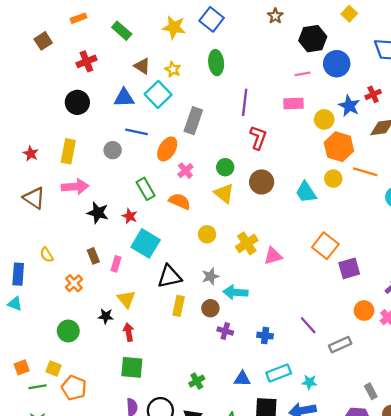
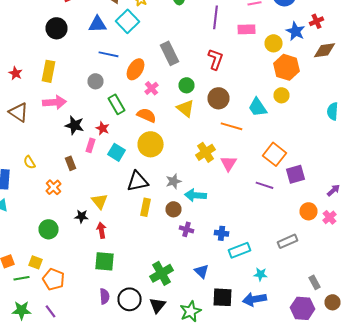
purple line: (245, 102) -> (216, 17), moved
gray rectangle: (193, 121) -> (170, 53), moved, turned -45
gray circle: (113, 150) -> (96, 81), moved
orange line: (365, 172) -> (232, 126), moved
yellow circle: (207, 234) -> (150, 144), moved, size x1.6
cyan square: (146, 243) -> (116, 152), size x0.7
pink triangle: (273, 256) -> (228, 163), turned -42
pink rectangle: (116, 264) -> (90, 145), moved
purple line: (308, 325) -> (264, 185), moved, turned -30
cyan rectangle: (279, 373) -> (240, 250), moved
blue triangle: (242, 379) -> (202, 271), turned 42
green cross: (197, 381) -> (162, 273), size x1.6

